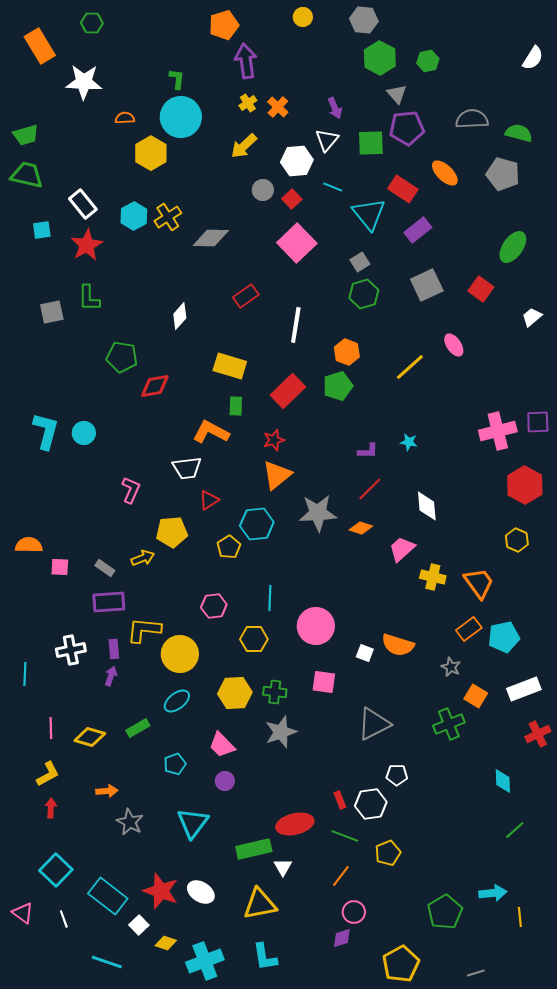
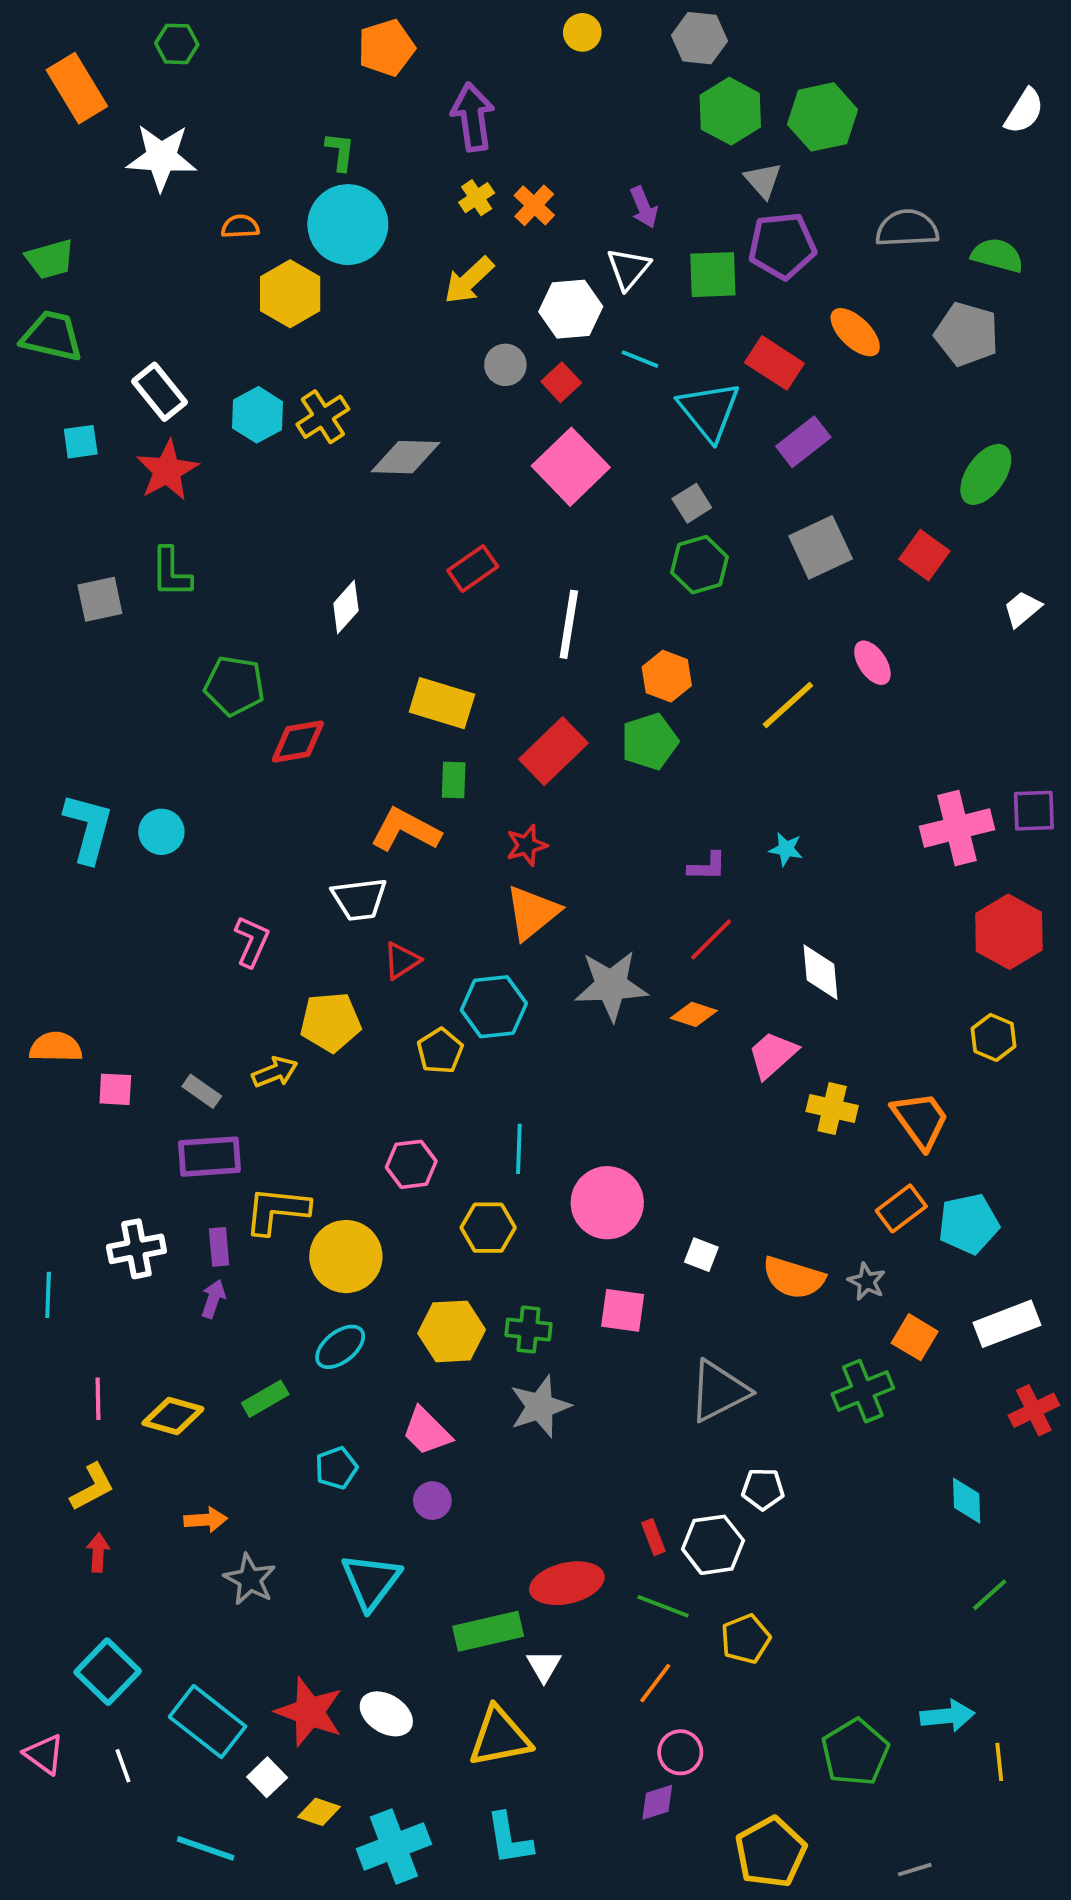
orange pentagon: (224, 25) -> (386, 48), moved
green hexagon: (428, 61) -> (822, 117), size x1.6
orange semicircle: (398, 645) -> (794, 1278), moved

